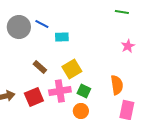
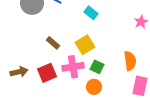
cyan rectangle: (62, 37) -> (91, 13), moved, turned 40

